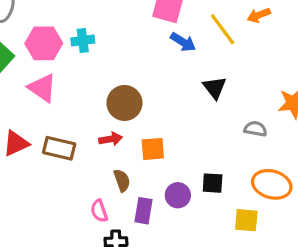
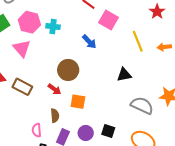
orange arrow: (259, 15) -> (164, 47), moved
blue arrow: (183, 42) -> (89, 42), moved
black triangle: (215, 88) -> (124, 75), turned 42
gray semicircle: (255, 129) -> (142, 105), size x1.6
red arrow: (111, 139) -> (54, 89), turned 32

